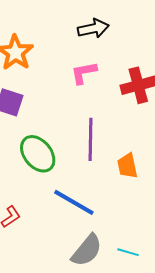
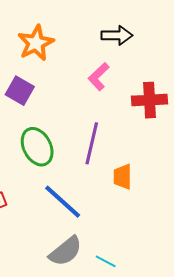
pink L-shape: (84, 73) -> (99, 77), turned -44

